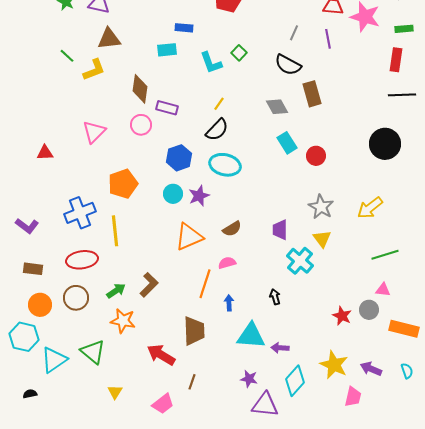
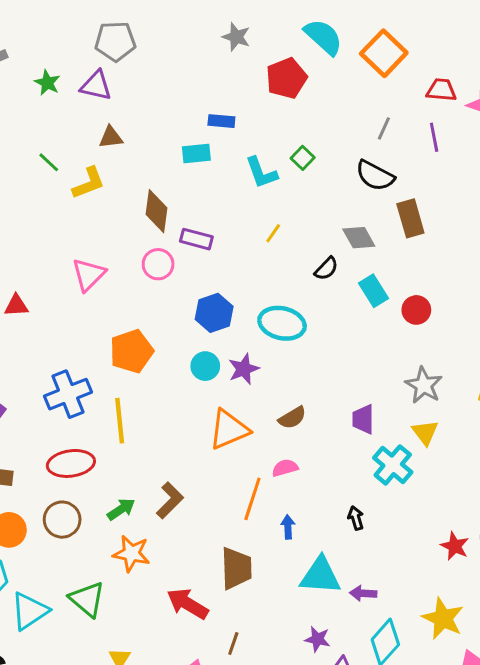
brown triangle: (109, 39) -> (111, 137), size x0.7
black semicircle: (217, 130) -> (326, 269), moved, size x0.7

